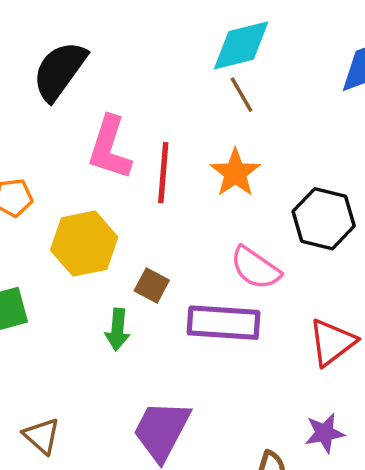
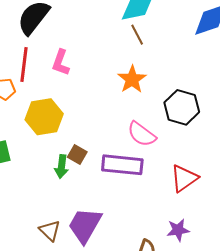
pink L-shape: (110, 148) -> (61, 62), size x0.7
red line: (163, 173) -> (24, 65), moved
brown square: (152, 286) -> (77, 155), moved
brown triangle: (42, 436) -> (50, 231), moved

